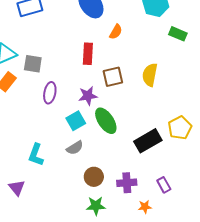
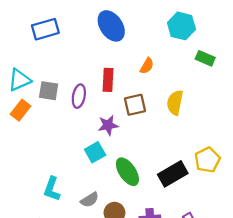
orange semicircle: (116, 32) -> (147, 66), moved
purple ellipse: (50, 93) -> (79, 96), moved
green ellipse: (106, 121) -> (127, 172), moved
gray semicircle: (75, 148) -> (90, 200), moved

